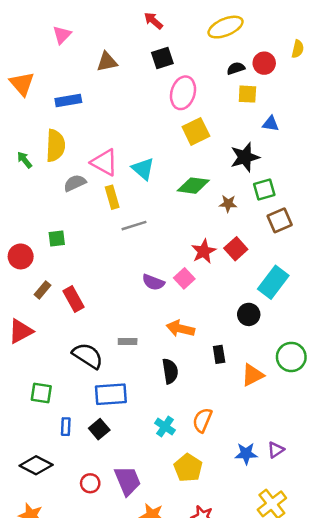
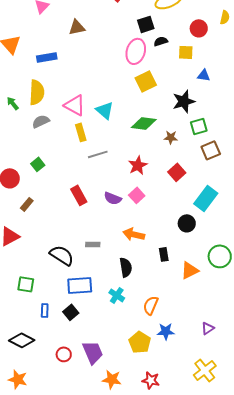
black square: (162, 58) -> (146, 24), moved
black semicircle: (236, 68) -> (161, 41), moved
gray semicircle: (75, 183) -> (41, 121), moved
green square: (57, 238) -> (38, 164), turned -32
red star: (204, 251) -> (138, 165), moved
red rectangle: (73, 299) -> (79, 195), moved
cyan cross: (165, 427) -> (117, 295), moved
blue star: (246, 454) -> (166, 331), moved

